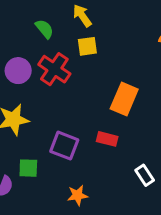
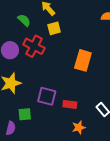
red rectangle: (107, 139) -> (70, 104), moved
orange star: (77, 195) -> (79, 127), moved

